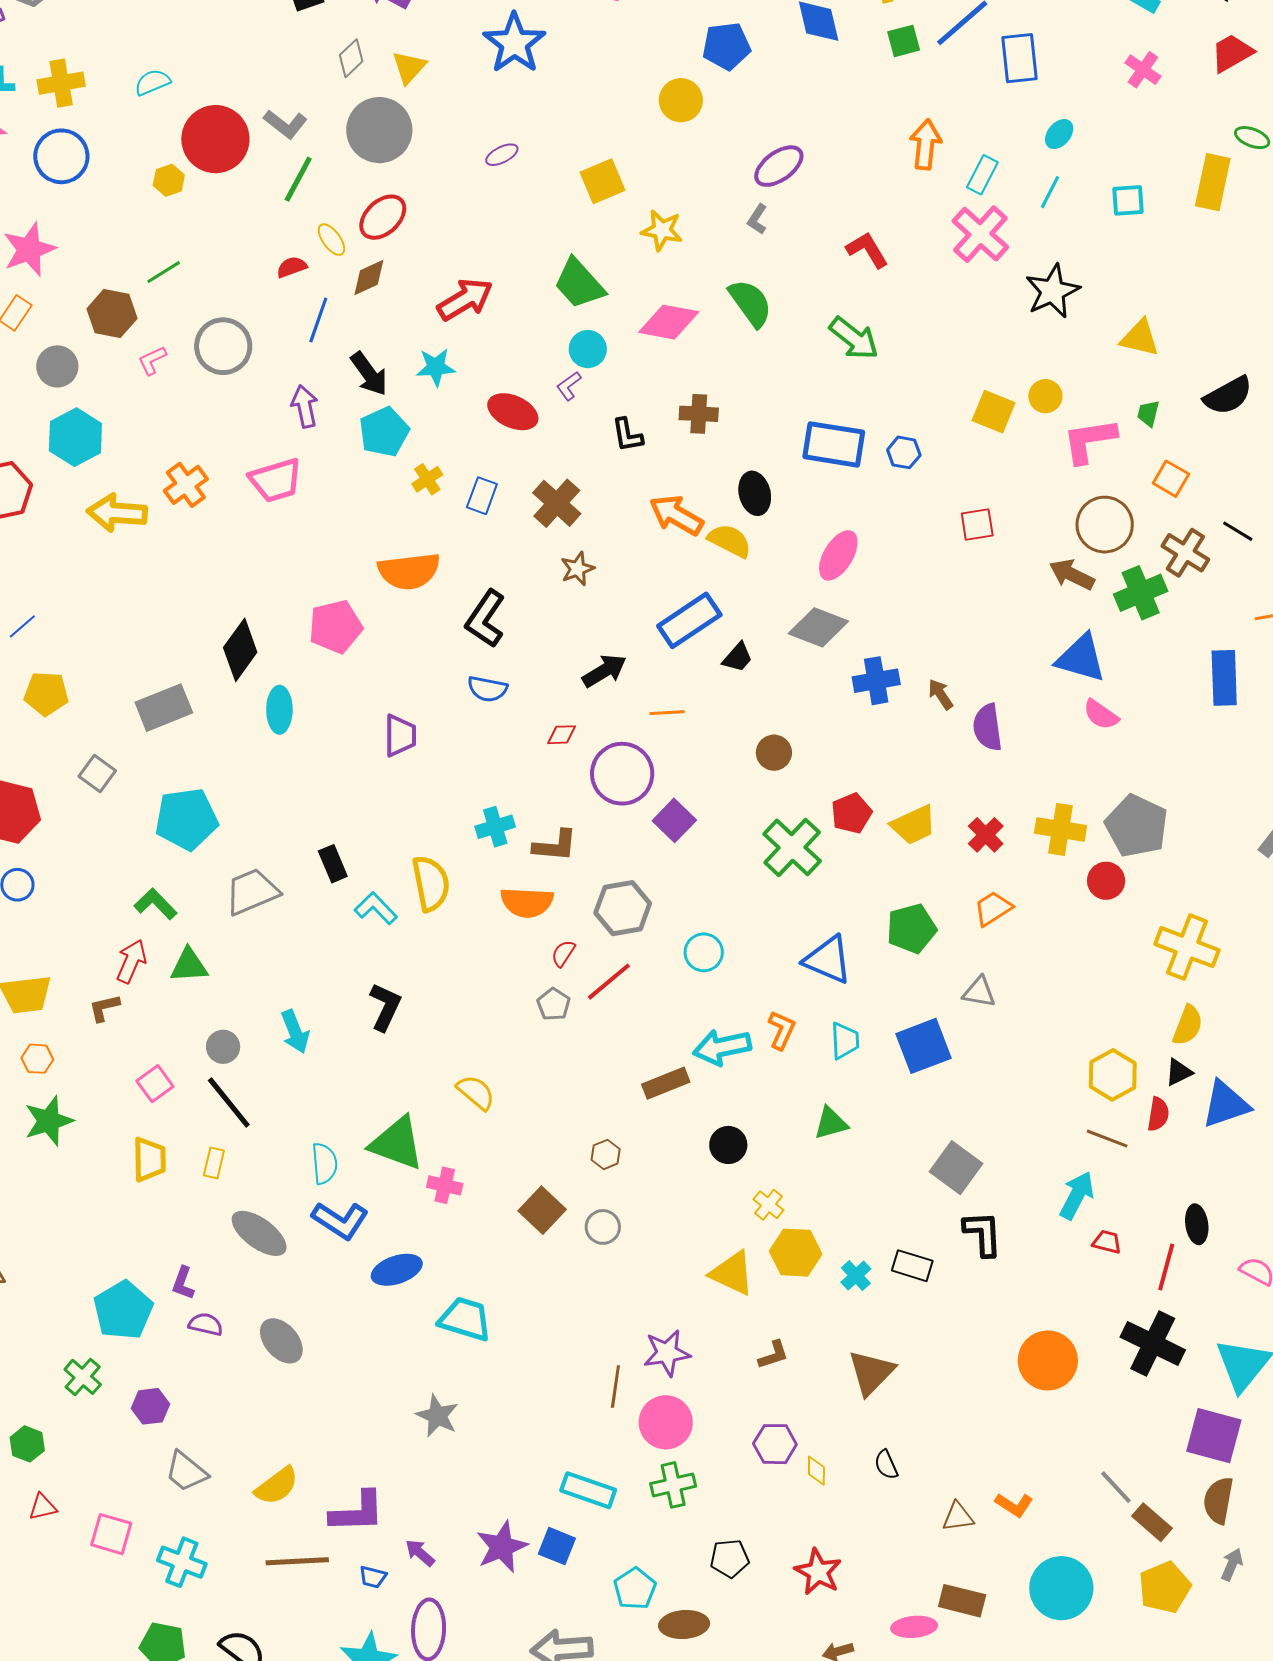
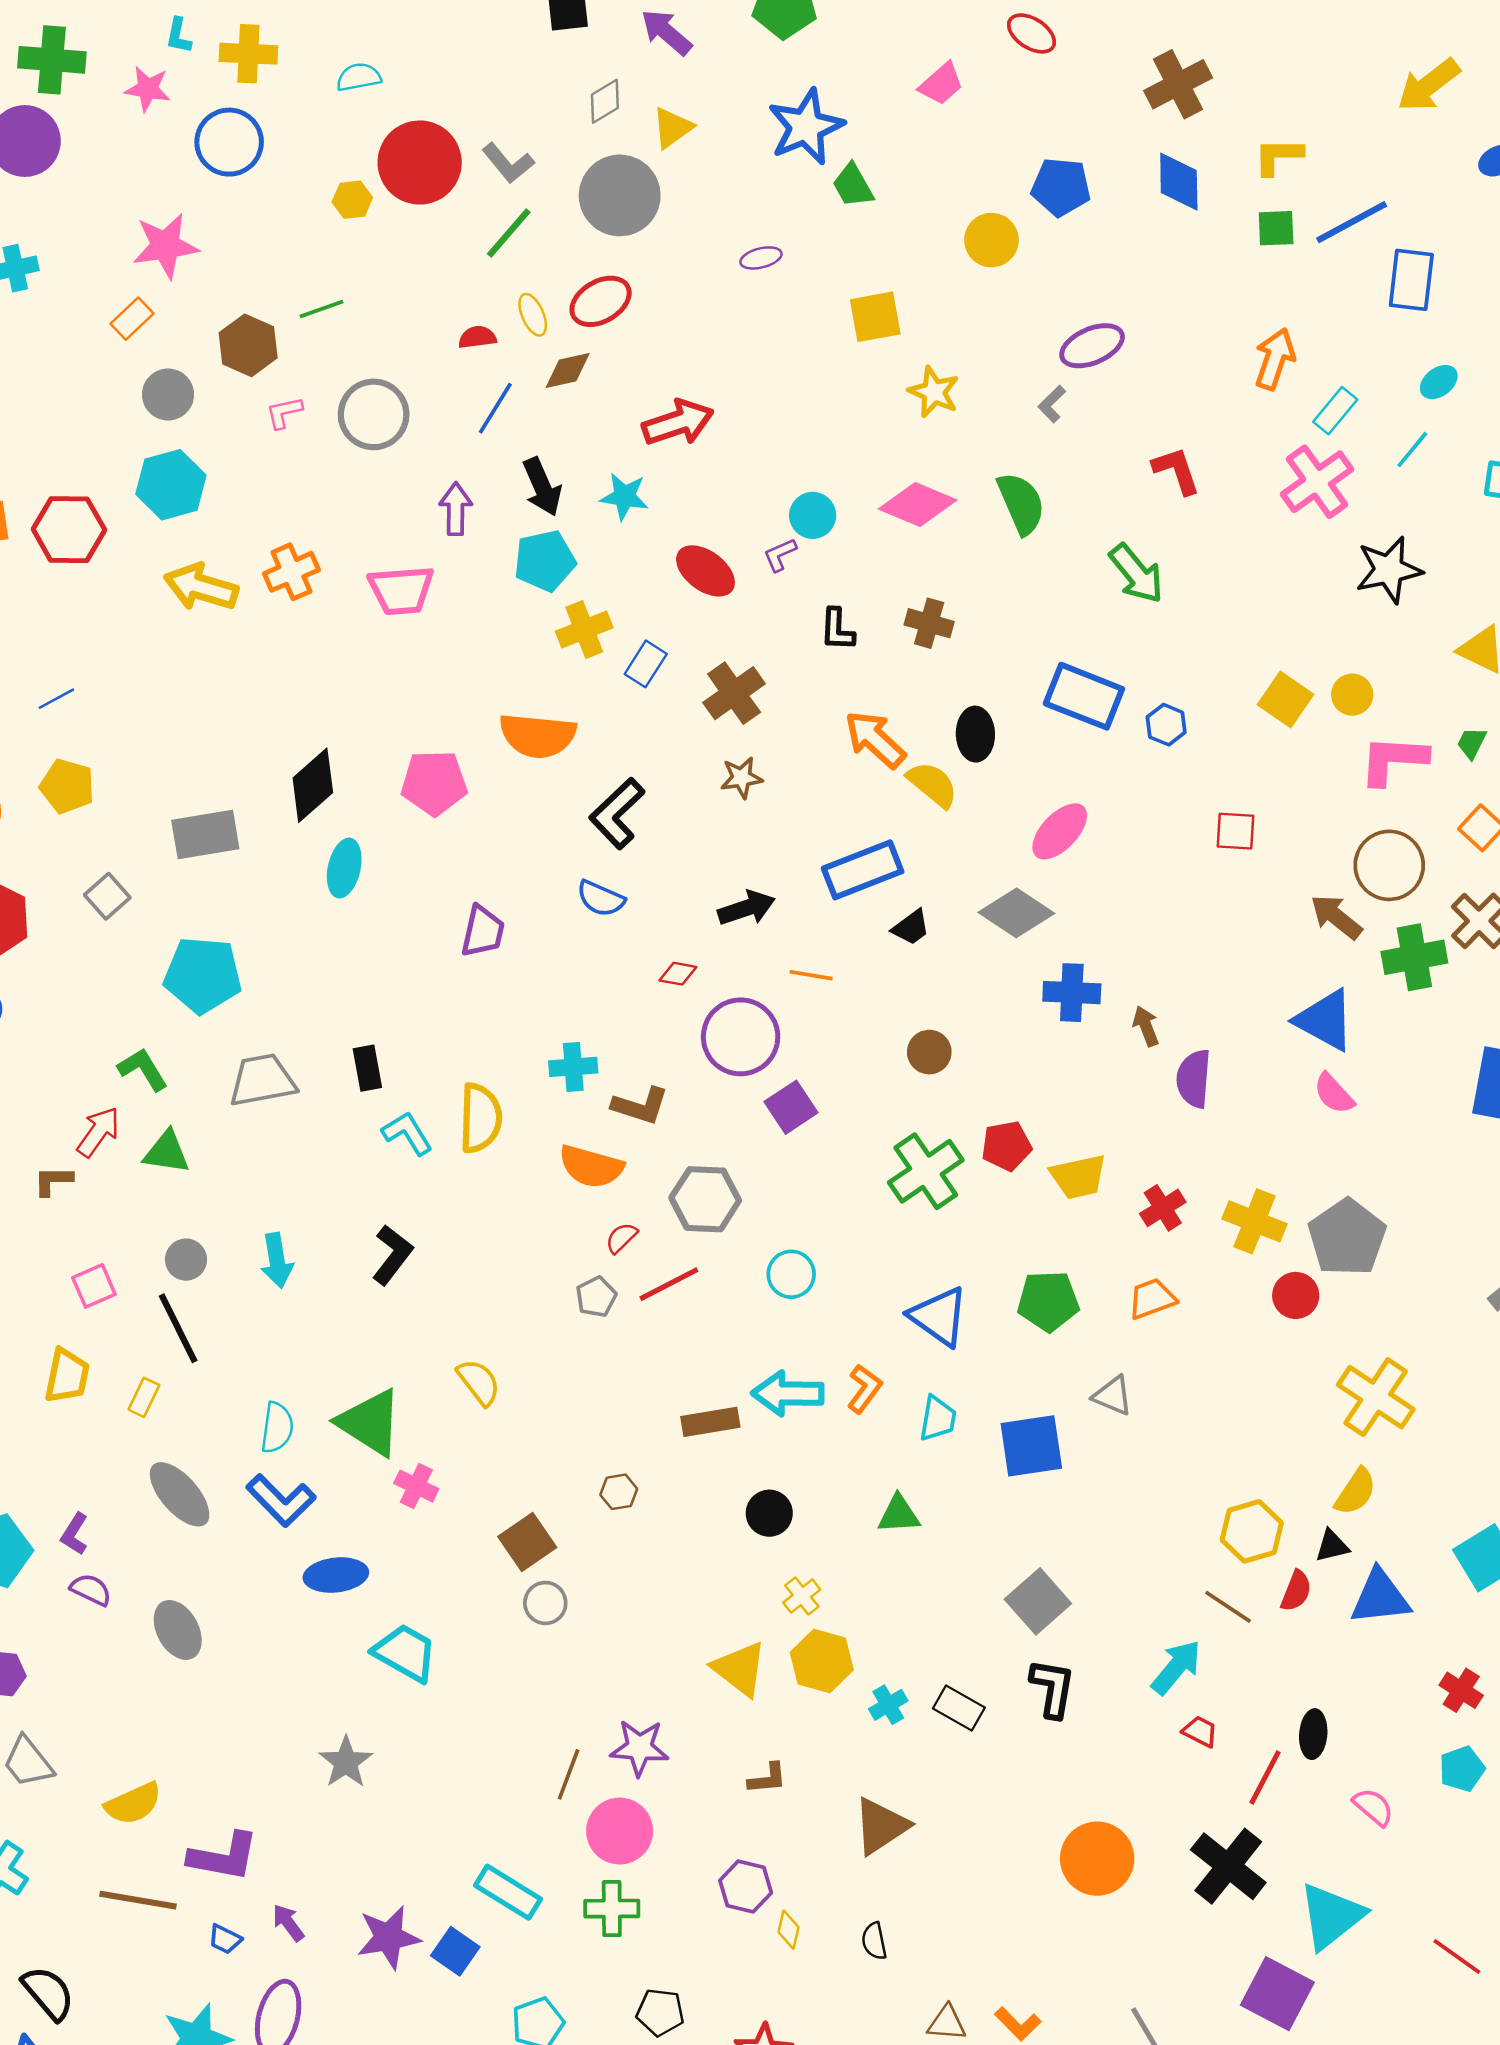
green trapezoid: (579, 284) -> (853, 185), moved, size x0.7
yellow cross: (427, 479) -> (584, 630), size x1.4
gray circle: (603, 1227) -> (545, 1603), moved

